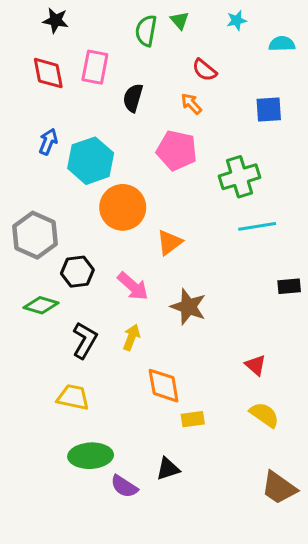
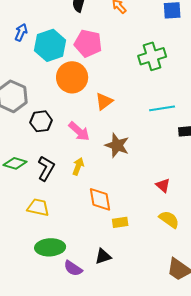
pink pentagon: (177, 150) -> (88, 43), moved
cyan line: (257, 226) -> (162, 108), moved
green diamond: (41, 305) -> (15, 163), moved

